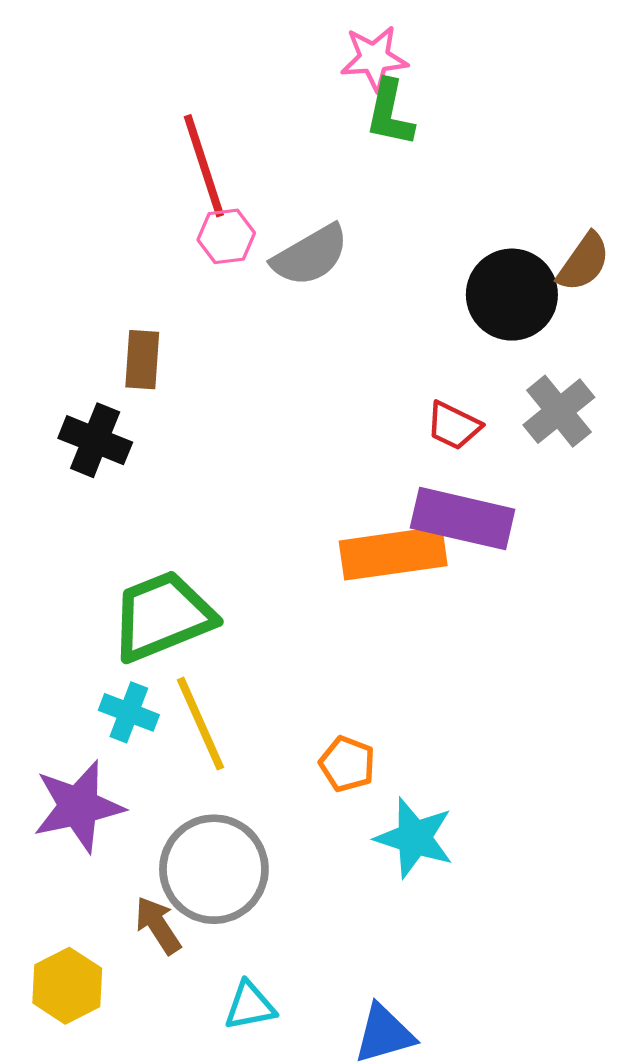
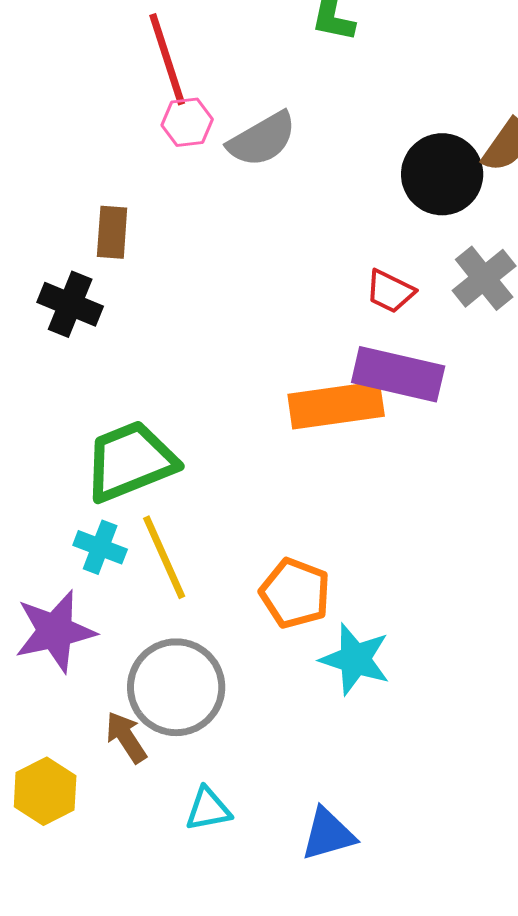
orange pentagon: (347, 764) -> (295, 593), size x1.4

